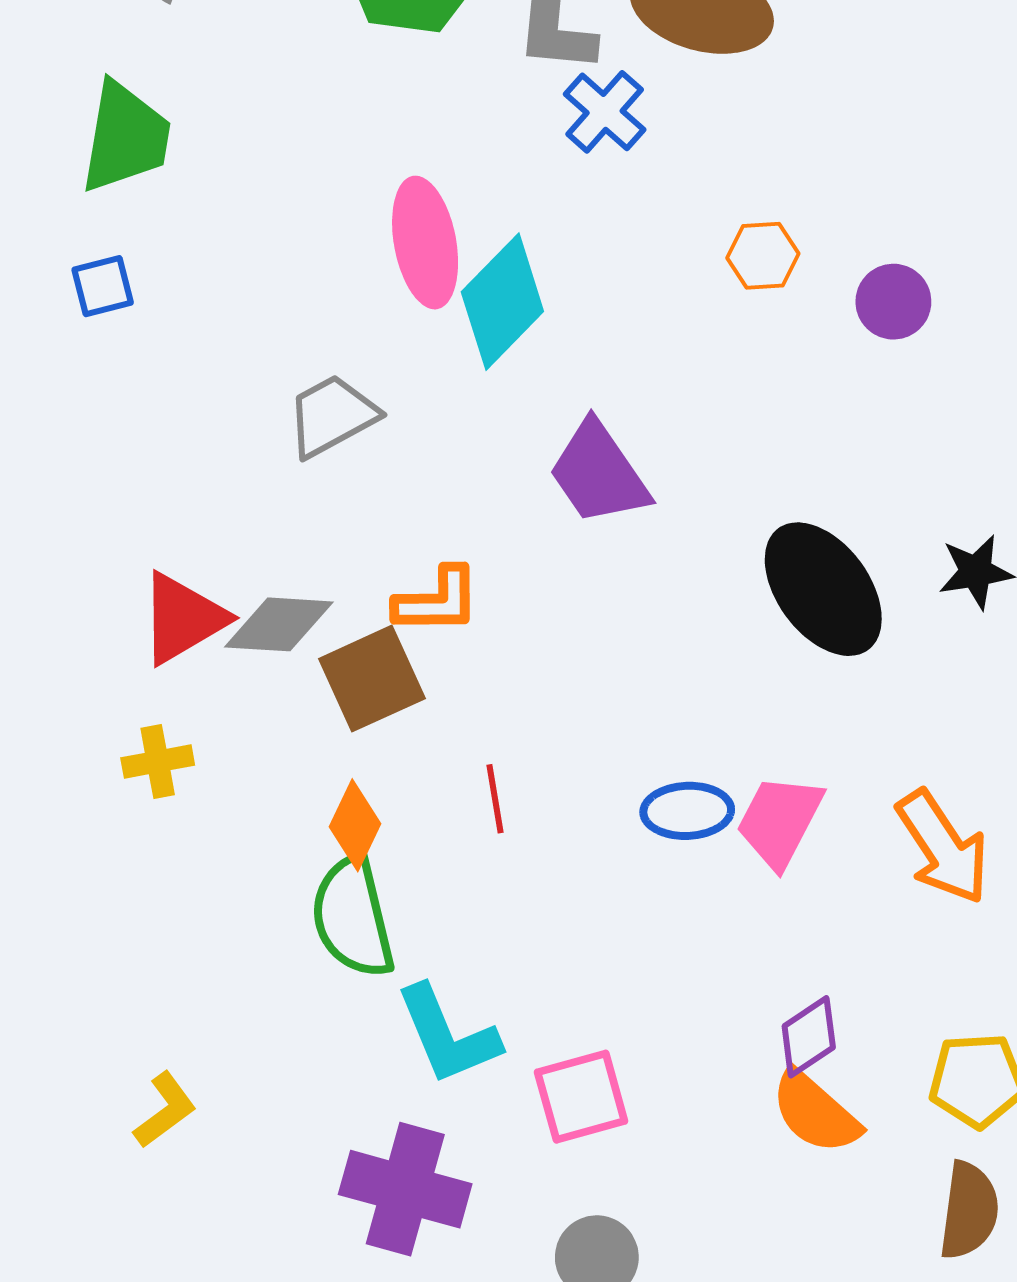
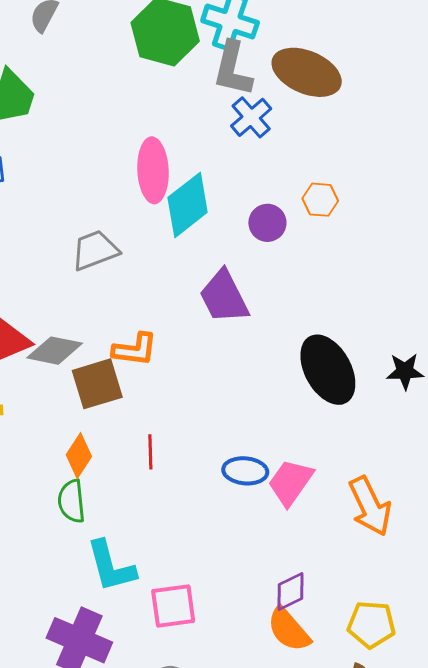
purple circle: (893, 302) -> (267, 223), moved
green semicircle: (353, 917) -> (72, 501), size x0.7

